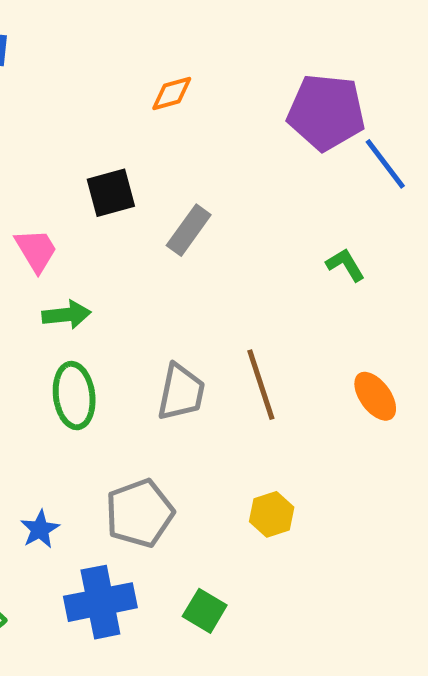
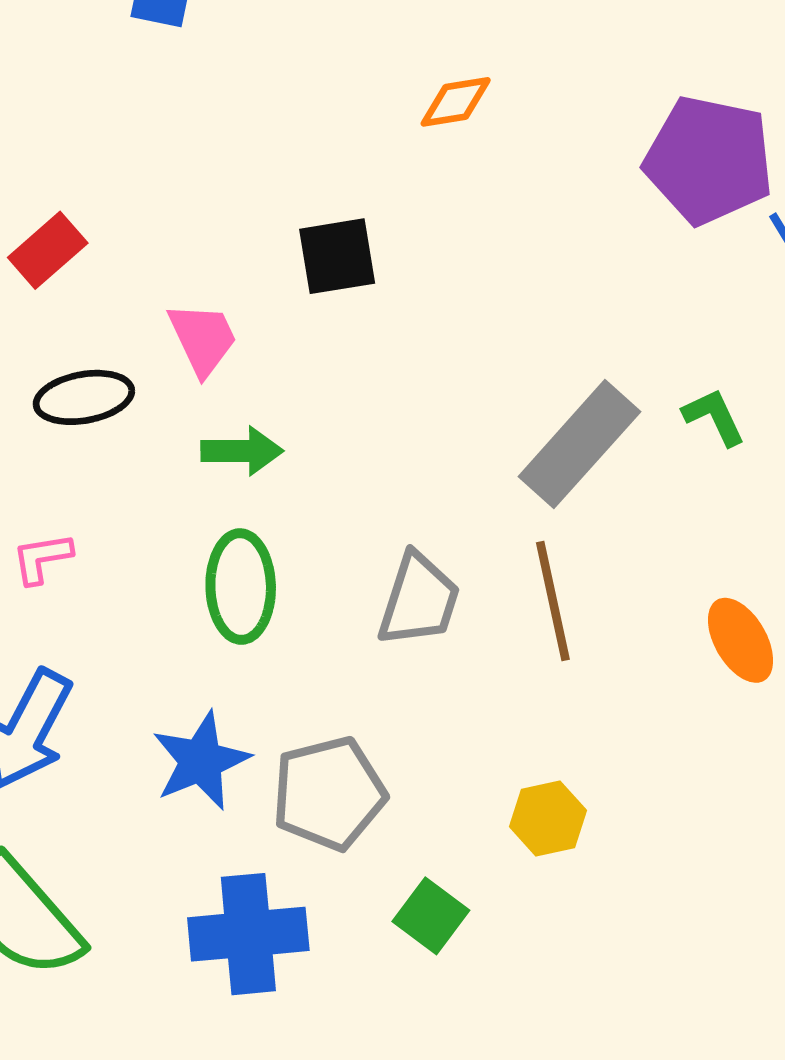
gray rectangle: (189, 230) -> (579, 444), moved, size x1.5
blue star: (40, 529) -> (201, 761), moved, size x1.5
green square: (205, 611) -> (431, 916), moved

